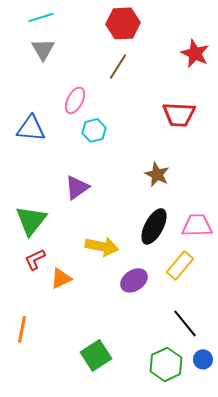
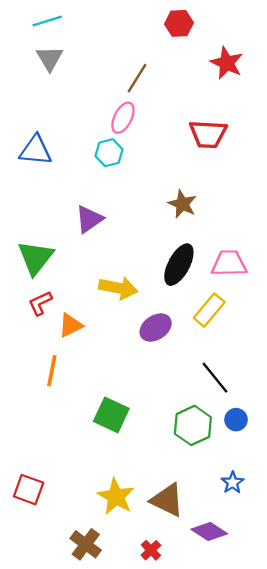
red hexagon: (123, 23) -> (179, 23), moved, size x0.7
pink ellipse: (75, 100) -> (123, 118), moved
orange line: (22, 329) -> (52, 371), moved
green square: (96, 355) -> (111, 415), turned -32

